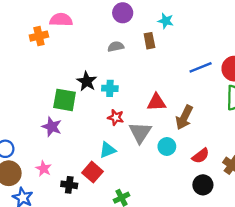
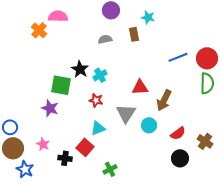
orange cross: (39, 36) -> (39, 30), turned -35
cyan cross: (110, 88) -> (100, 75), turned -32
red star: (116, 117) -> (96, 100), moved

